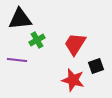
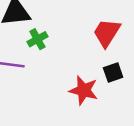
red trapezoid: (75, 44) -> (107, 33), moved

